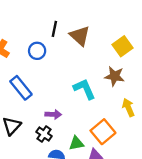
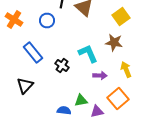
purple arrow: (53, 114) -> (100, 76), moved
orange square: (103, 132) -> (118, 98), moved
black cross: (44, 134) -> (62, 66), moved

